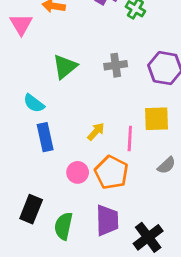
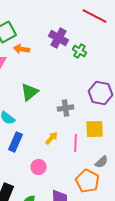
gray cross: (116, 65) -> (66, 108), moved
blue rectangle: (45, 137) -> (16, 142), turned 36
orange pentagon: (111, 172) -> (88, 181), moved

